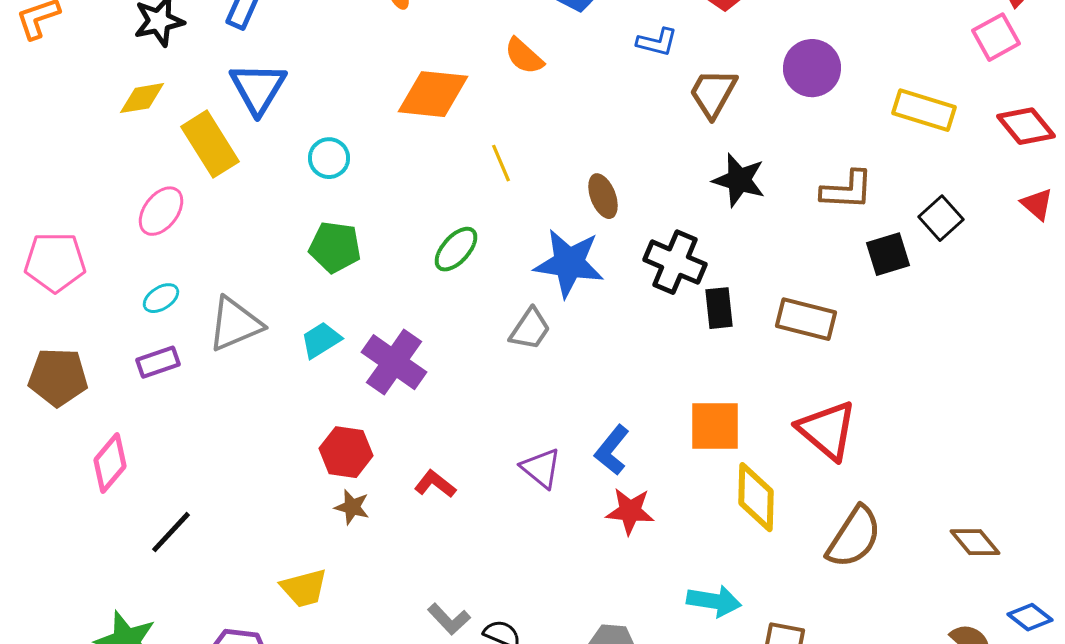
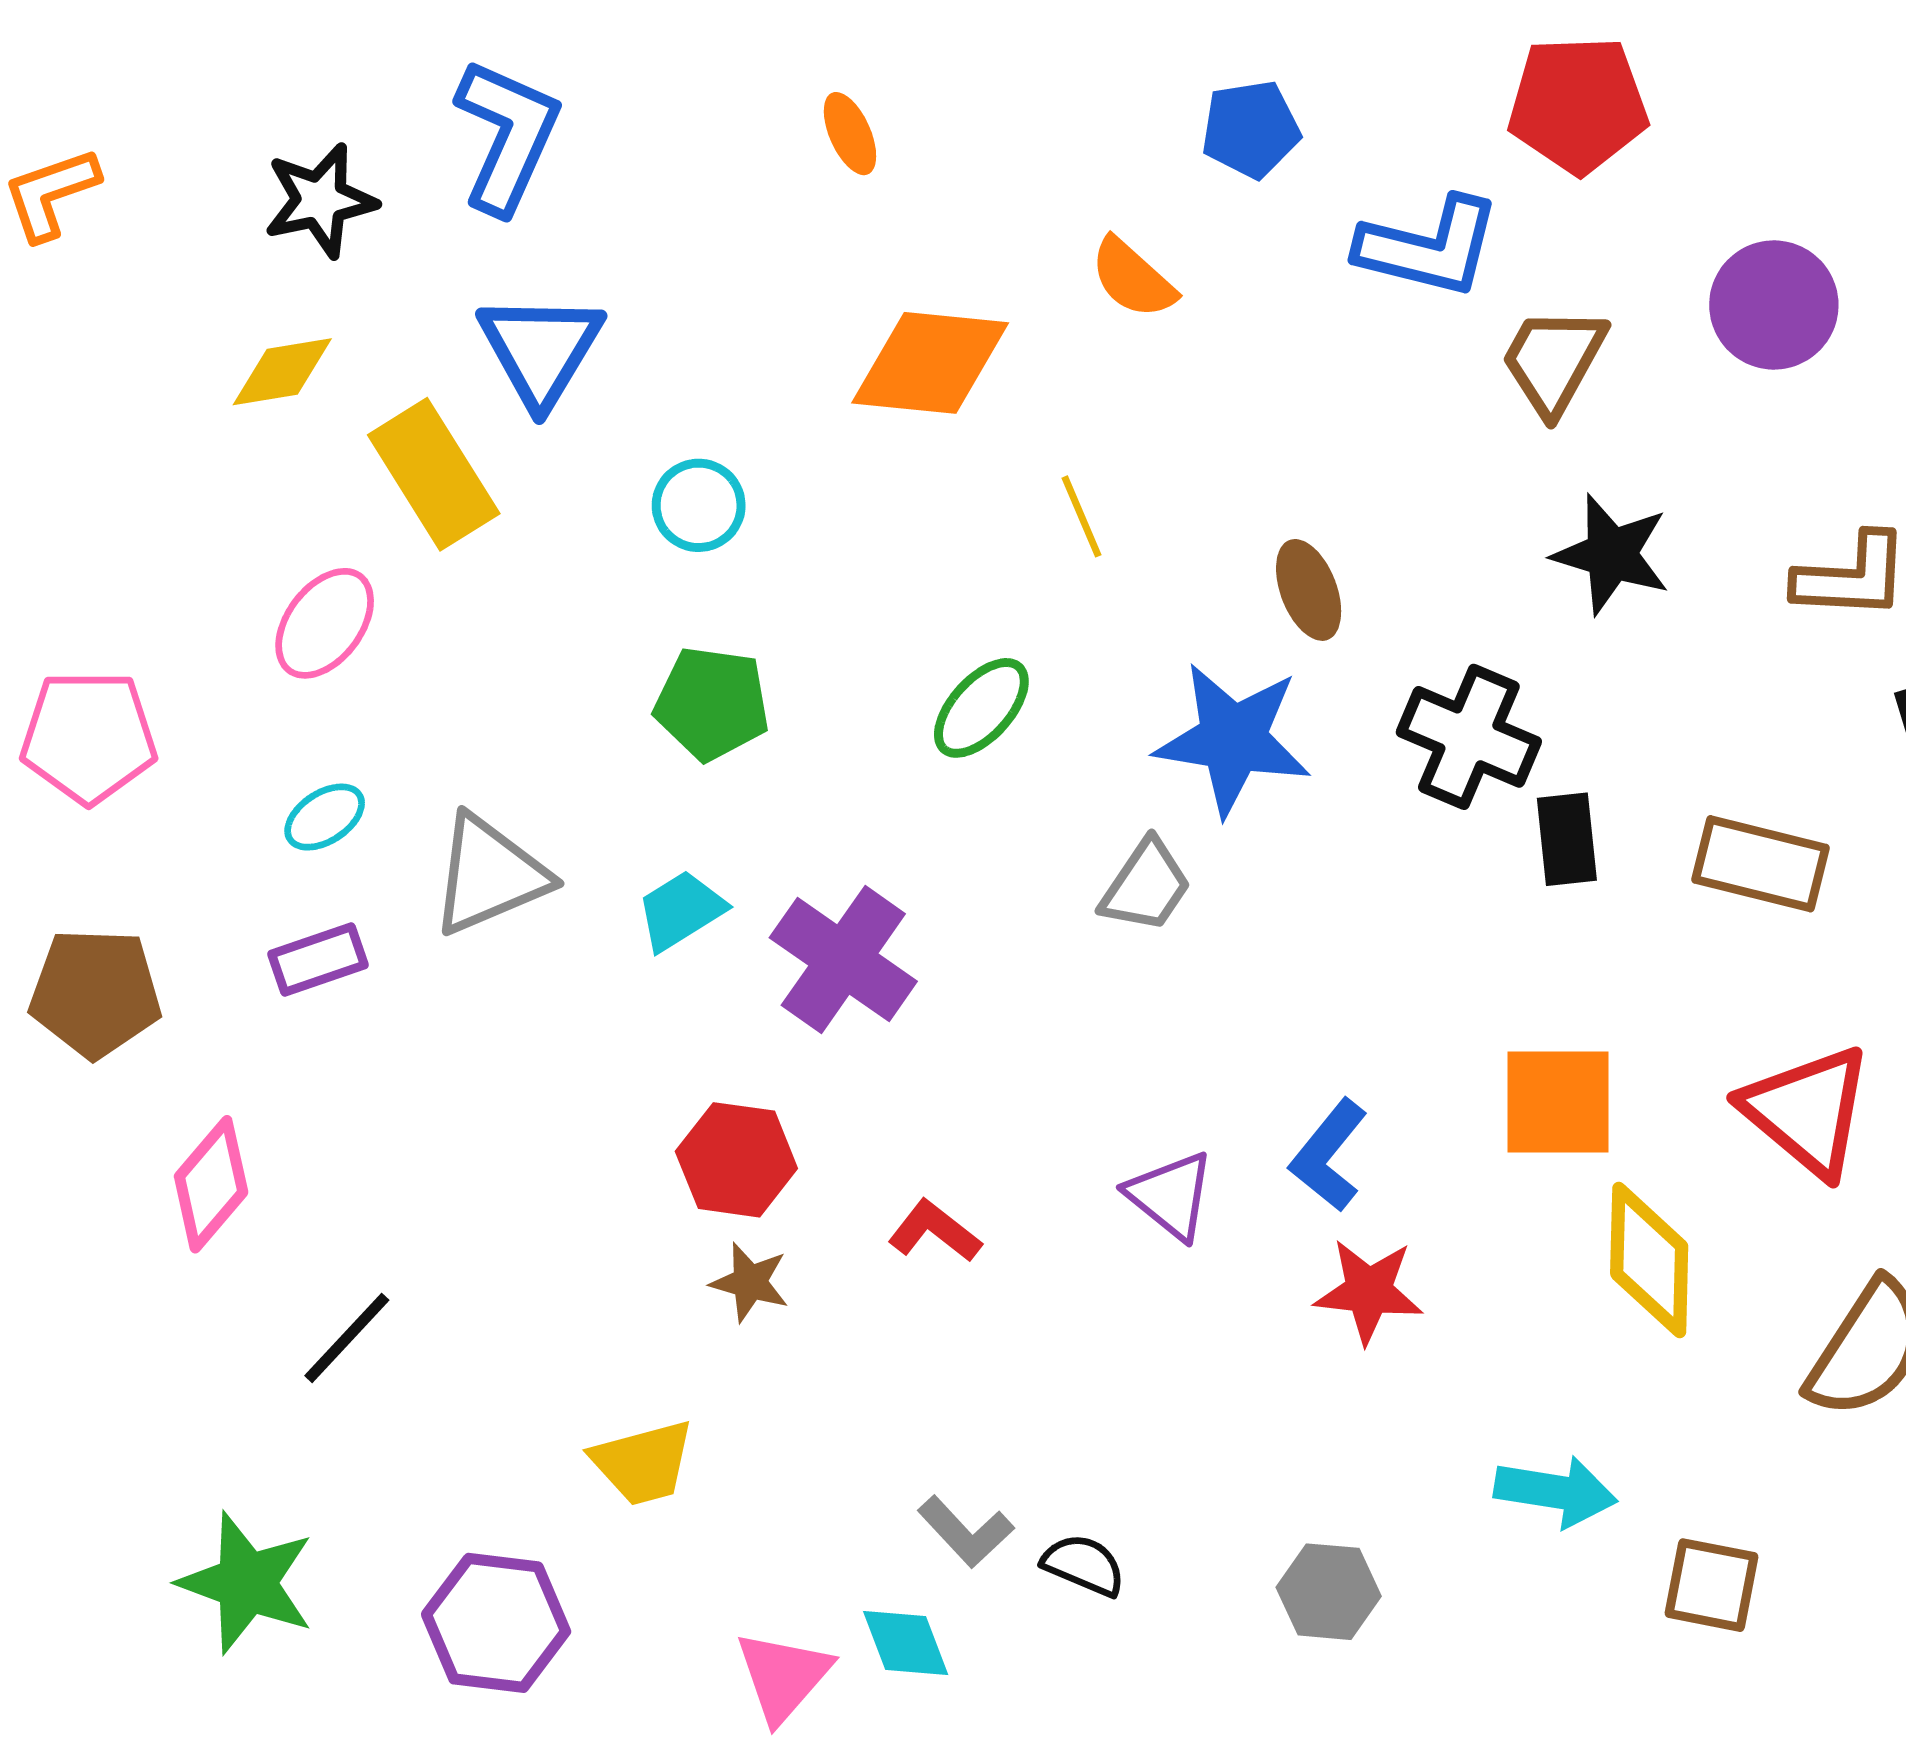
blue L-shape: (657, 42) -> (1429, 247), size x1.6

